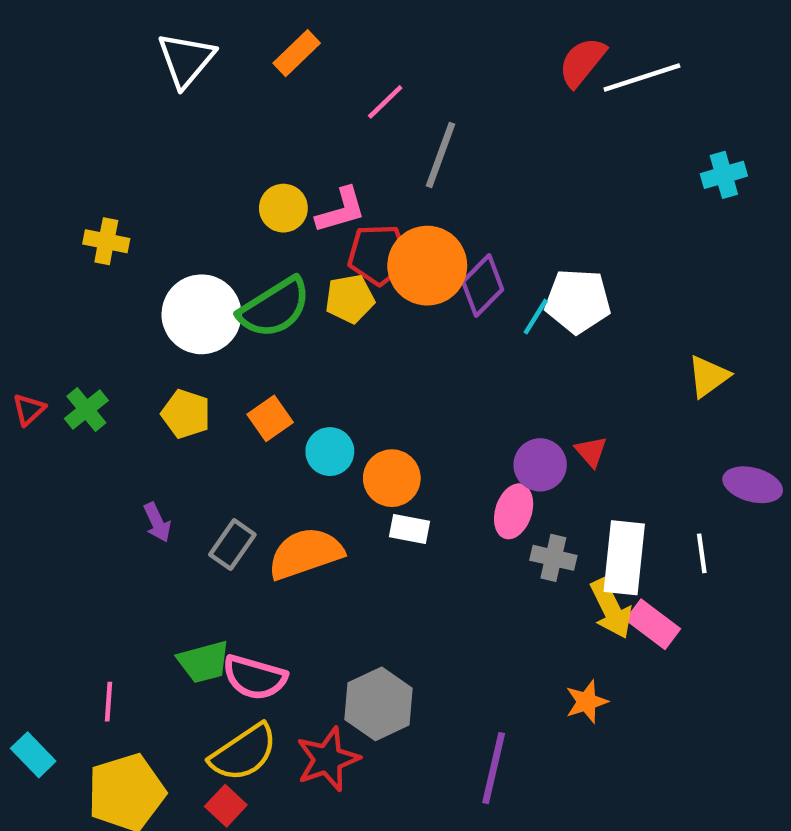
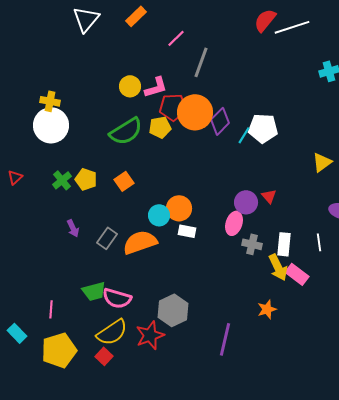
white circle: (201, 314) -> (51, 125), moved
green cross: (86, 410) -> (62, 180), moved
cyan circle: (330, 452) -> (159, 215), moved
white rectangle: (624, 558) -> (284, 244), size x0.7

